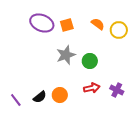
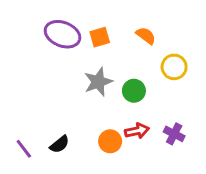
yellow circle: (119, 30) -> (174, 67), moved
orange circle: (60, 95) -> (110, 141), moved

